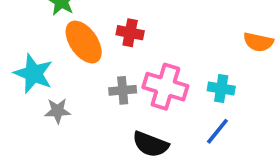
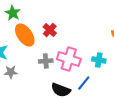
red cross: (130, 33) -> (50, 30), turned 32
blue line: (217, 131) -> (84, 83), moved

